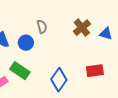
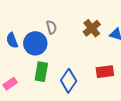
blue circle: (26, 43) -> (35, 43), size x1.5
green rectangle: (20, 71) -> (41, 72), moved, turned 66

